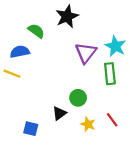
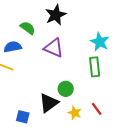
purple triangle: (86, 53) -> (54, 48), moved, turned -45
black triangle: (59, 113) -> (49, 103), size x1.5

